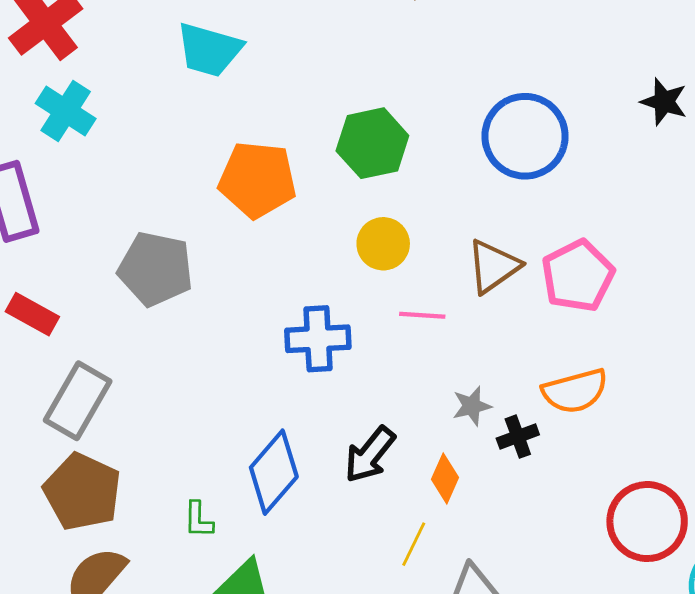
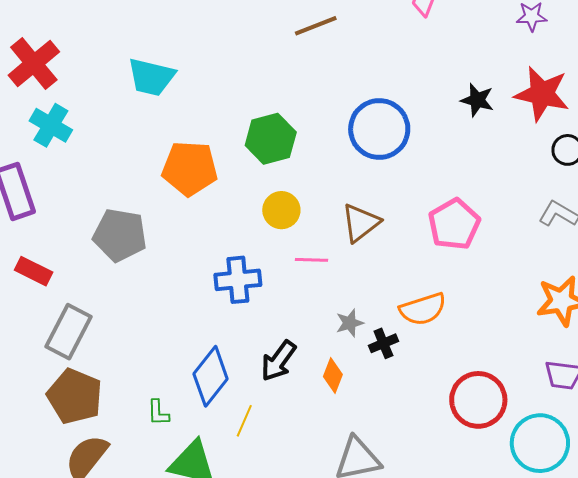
pink pentagon: (578, 276) -> (454, 224), moved
yellow line: (414, 544) -> (244, 421), moved

